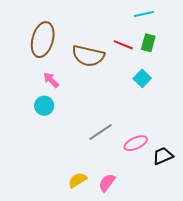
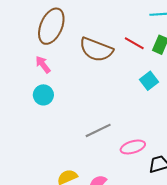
pink arrow: (51, 80) -> (43, 65), moved

